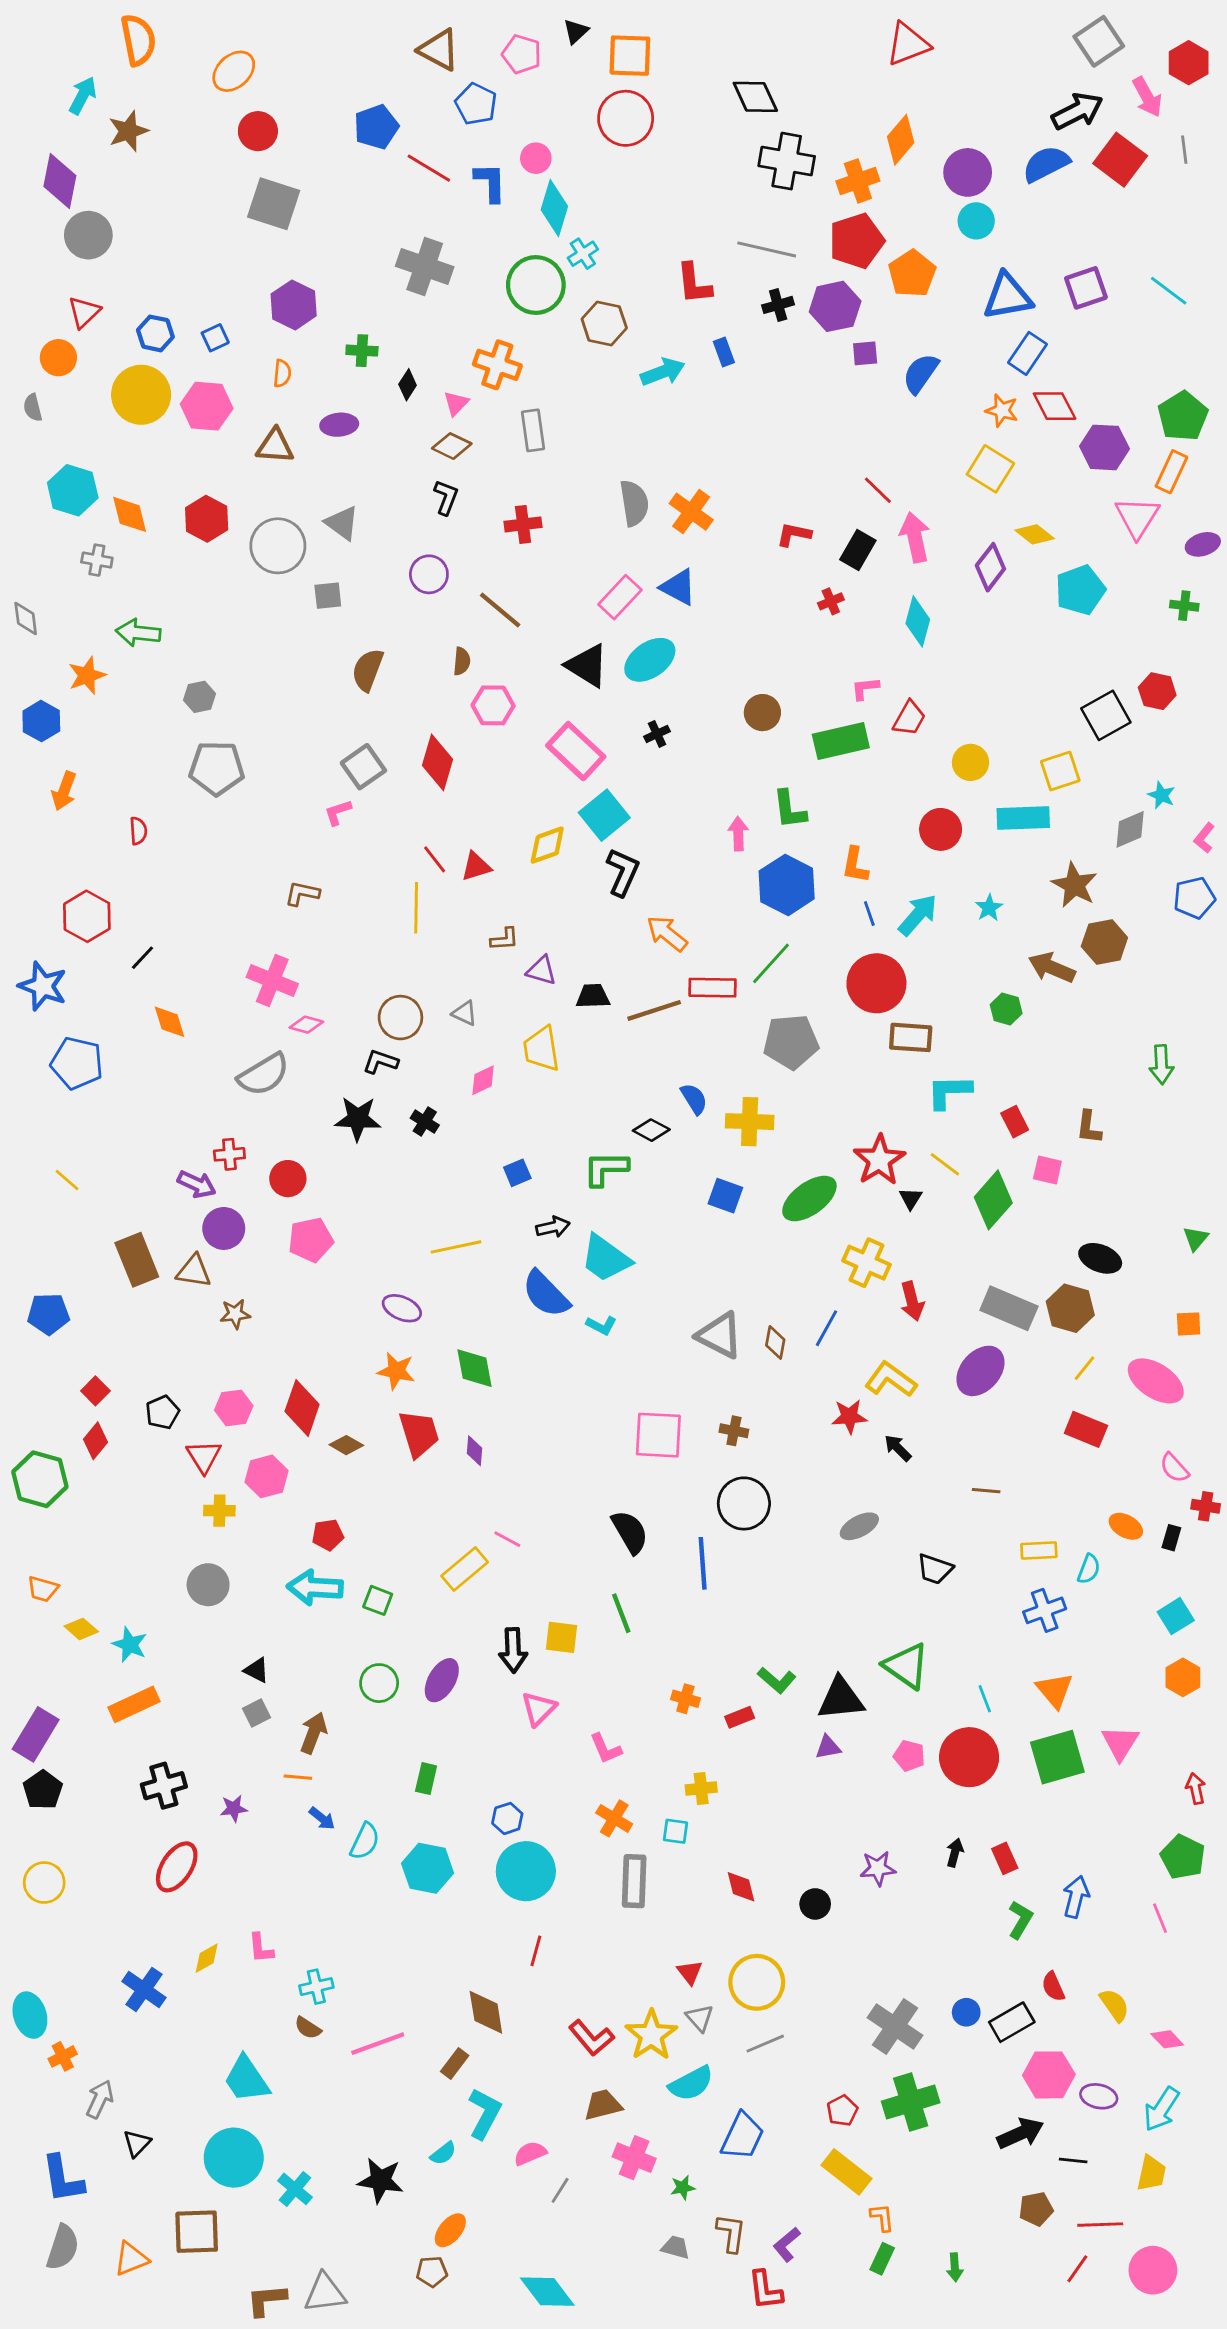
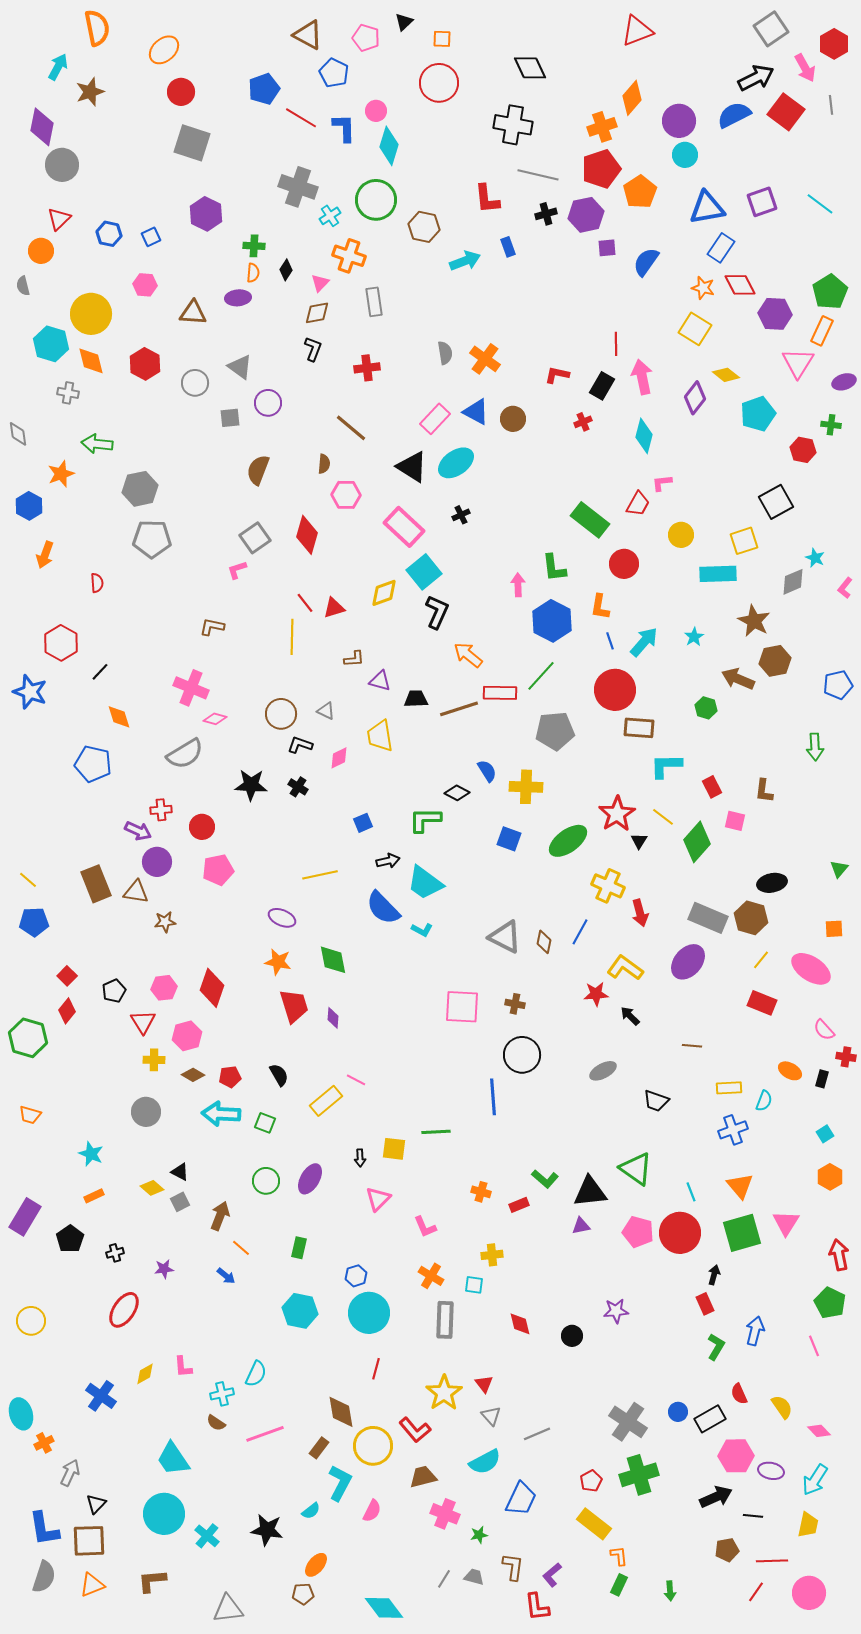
orange square: (630, 56) -> (442, 39), size x0.6
black cross: (787, 161) -> (513, 125), moved
cyan cross: (583, 254) -> (330, 216), moved
orange semicircle: (282, 373) -> (253, 273), moved
yellow circle: (141, 395) -> (91, 314), moved
pink hexagon: (207, 406) -> (145, 285), size x0.7
brown diamond: (452, 446) -> (317, 313), turned -36
red line: (878, 490) -> (616, 344), turned 45
gray semicircle: (634, 503) -> (445, 353), size x0.7
gray circle: (278, 546) -> (195, 383), size x0.7
purple circle: (429, 574) -> (268, 403), moved
pink L-shape: (865, 688) -> (662, 483), moved
red hexagon: (1157, 691) -> (803, 450), moved
gray hexagon: (200, 697) -> (140, 489), size x1.6
brown circle: (762, 713) -> (513, 419), moved
green rectangle: (841, 741) -> (590, 520), turned 51
red circle: (941, 829) -> (624, 564), moved
blue pentagon: (1194, 898) -> (838, 685), moved
black L-shape: (380, 1062) -> (300, 745), moved
blue pentagon: (77, 1063) -> (93, 764), moved
yellow line: (67, 1180) -> (28, 880), moved
black ellipse: (1100, 1258) -> (772, 883), turned -32
brown diamond: (346, 1445) -> (193, 1075), moved
black semicircle: (630, 1532) -> (279, 1075), moved, size x0.7
green line: (621, 1613) -> (436, 1132), turned -72
cyan square: (1176, 1616) -> (825, 1134), size x0.7
yellow diamond: (81, 1629) -> (152, 1188), moved
black arrow: (513, 1650) -> (360, 1158), size x0.6
orange rectangle: (134, 1704) -> (94, 1196), size x0.6
pink pentagon: (909, 1756) -> (638, 1232), size x1.4
orange line: (298, 1777) -> (241, 1248), moved, turned 36
black cross: (164, 1786) -> (115, 1253), size x0.6
red arrow: (1196, 1788) -> (839, 1255), size x1.4
black pentagon: (43, 1790) -> (70, 1239), moved
cyan semicircle: (365, 1841) -> (256, 1374), moved
black arrow: (955, 1853) -> (714, 1275), moved
yellow circle: (757, 1982) -> (373, 1446), moved
yellow star: (651, 2035) -> (444, 1393), moved
pink semicircle: (530, 2153) -> (372, 1511), turned 140
gray line: (560, 2190) -> (444, 1579), moved
brown square: (197, 2232) -> (89, 1541), moved
brown L-shape: (266, 2300) -> (152, 1581), moved

